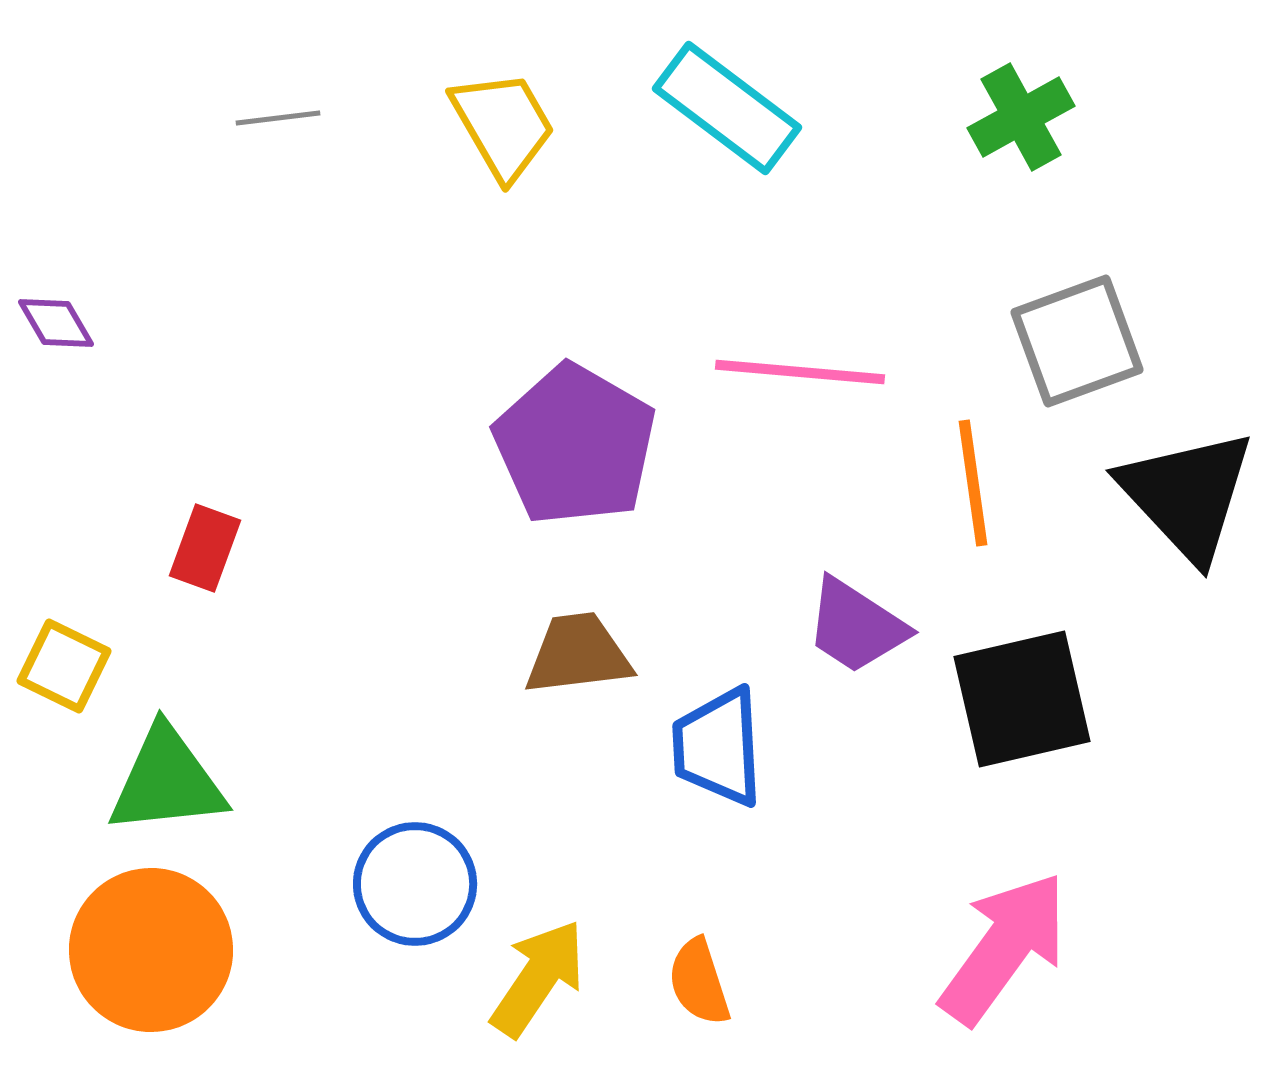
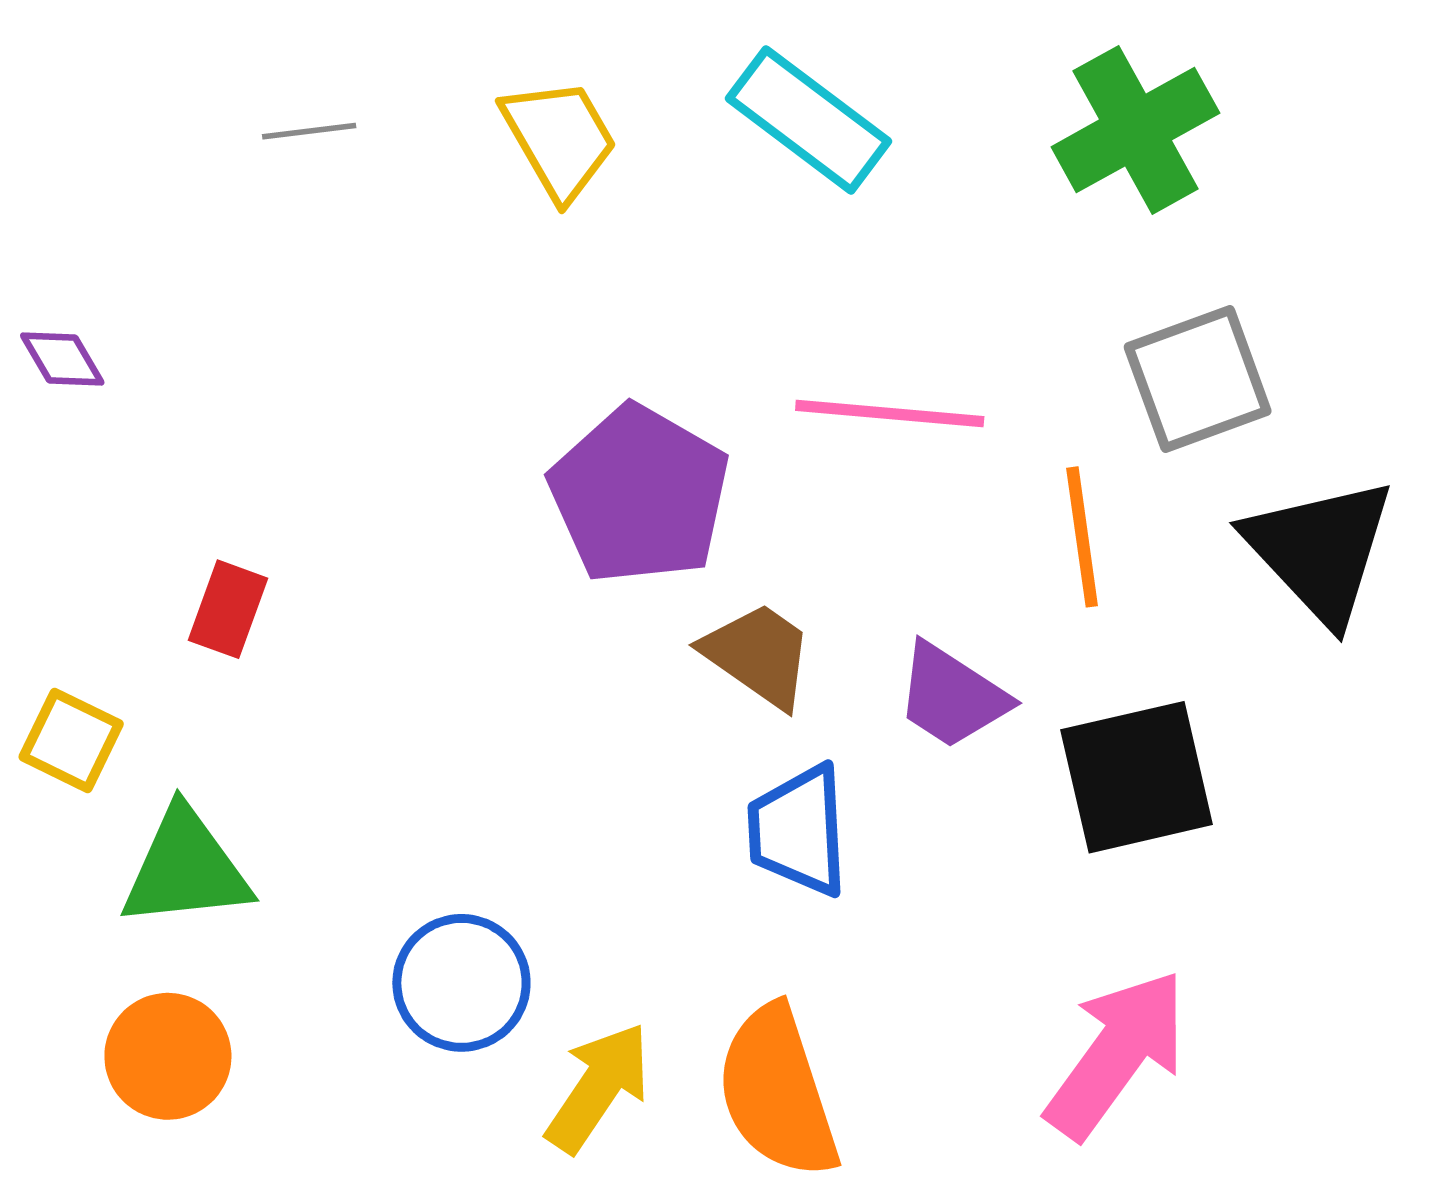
green cross: (1021, 117) -> (1135, 130), size x1.4
brown trapezoid: (578, 654) -> (758, 655), moved, turned 42
orange circle: (151, 950) -> (168, 1056), size x0.7
orange semicircle: (699, 982) -> (777, 1092), size x1.8

